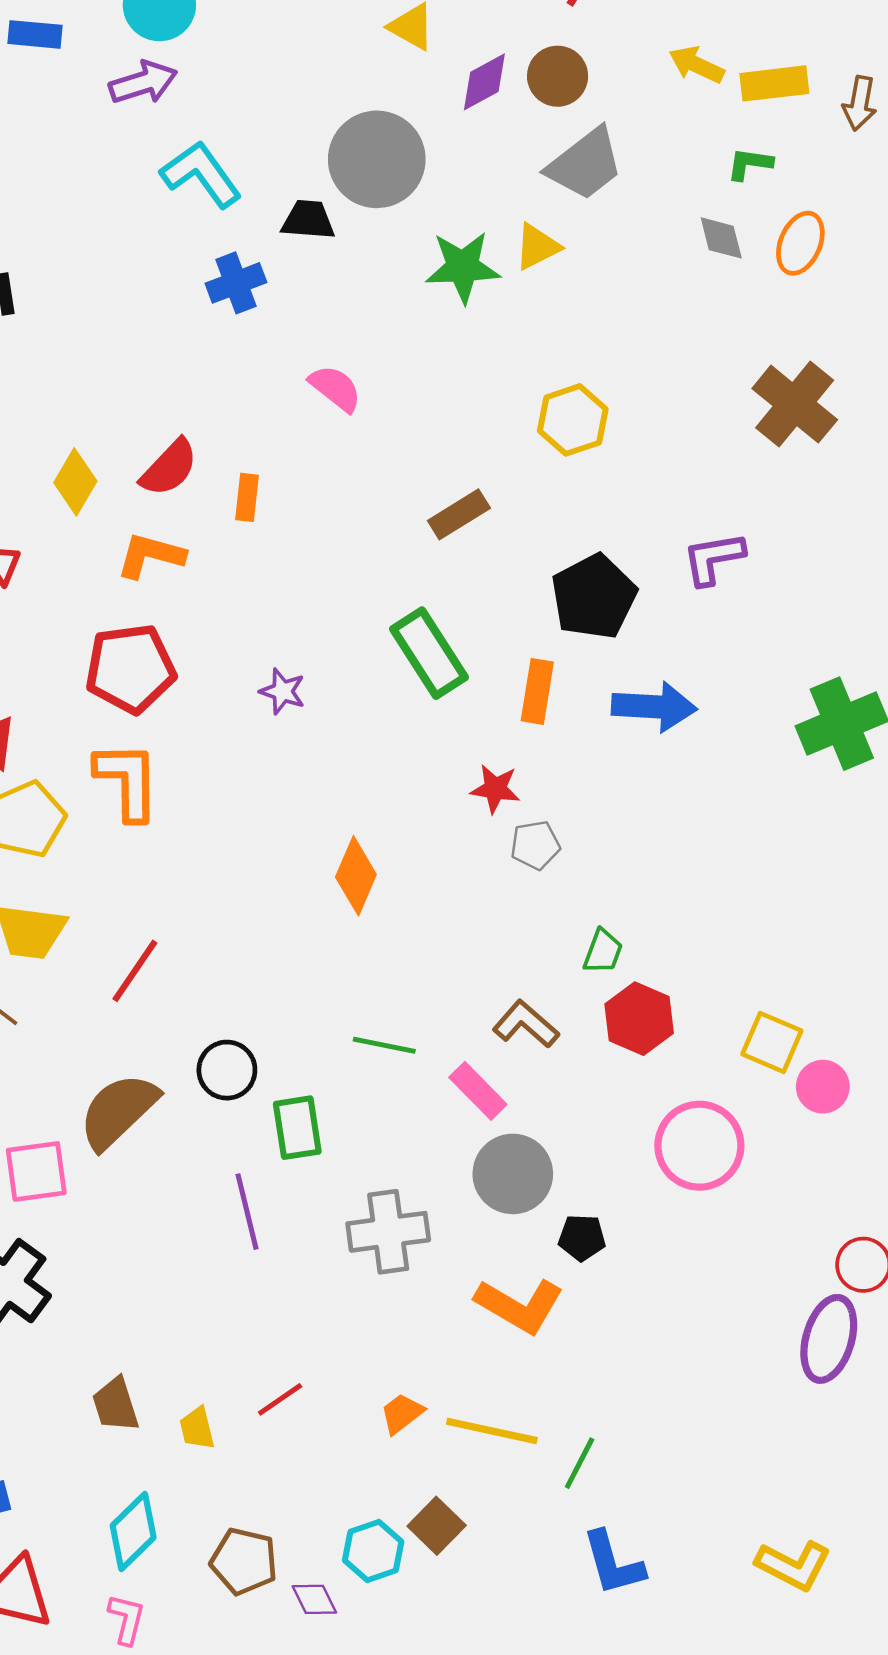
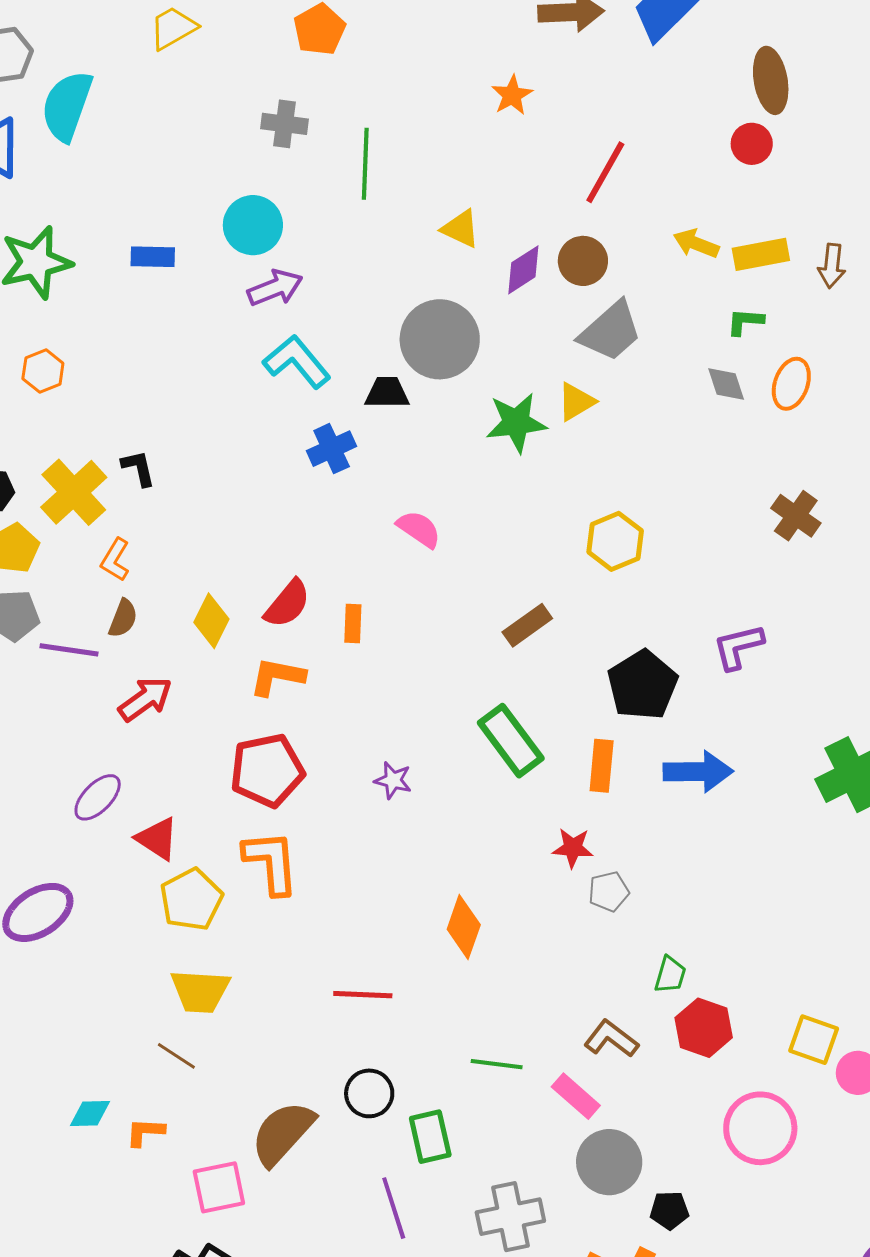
purple arrow: (143, 83) -> (275, 288), moved
brown cross: (795, 404) -> (796, 516), size x0.7
red line: (135, 971) -> (363, 995), moved, turned 62

